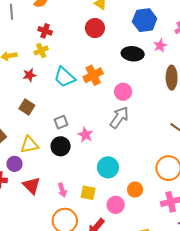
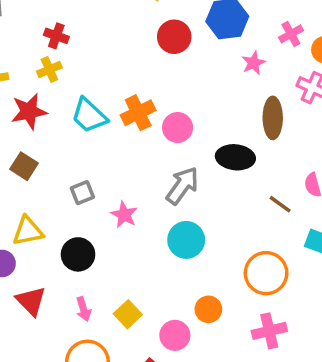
red circle: (95, 28) -> (174, 37), moved
black ellipse: (133, 54) -> (235, 157), moved
red star: (29, 75) -> (29, 111), size x1.5
pink circle: (123, 92) -> (178, 127), moved
black circle: (61, 146) -> (78, 254), moved
cyan circle: (108, 167) -> (186, 240), moved
yellow square: (88, 193) -> (128, 314), turned 35

